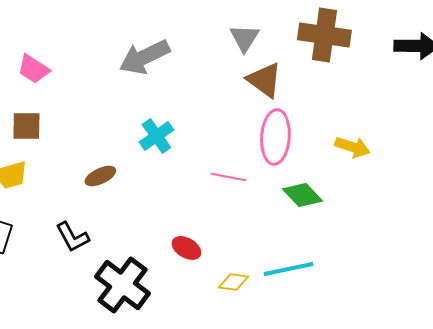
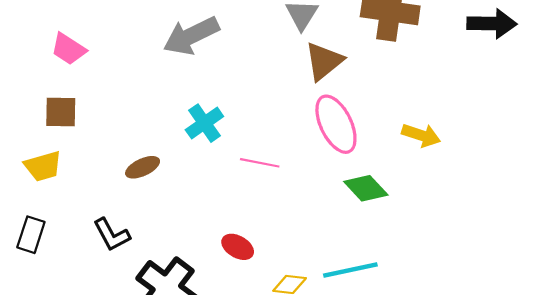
brown triangle: (264, 80) -> (324, 61), turned 45
pink ellipse: (275, 137) -> (336, 124), turned -30
pink line: (228, 177) -> (260, 163), moved

